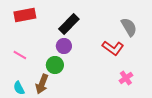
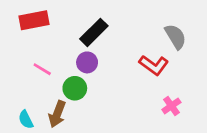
pink line: (20, 55) -> (42, 69), moved

